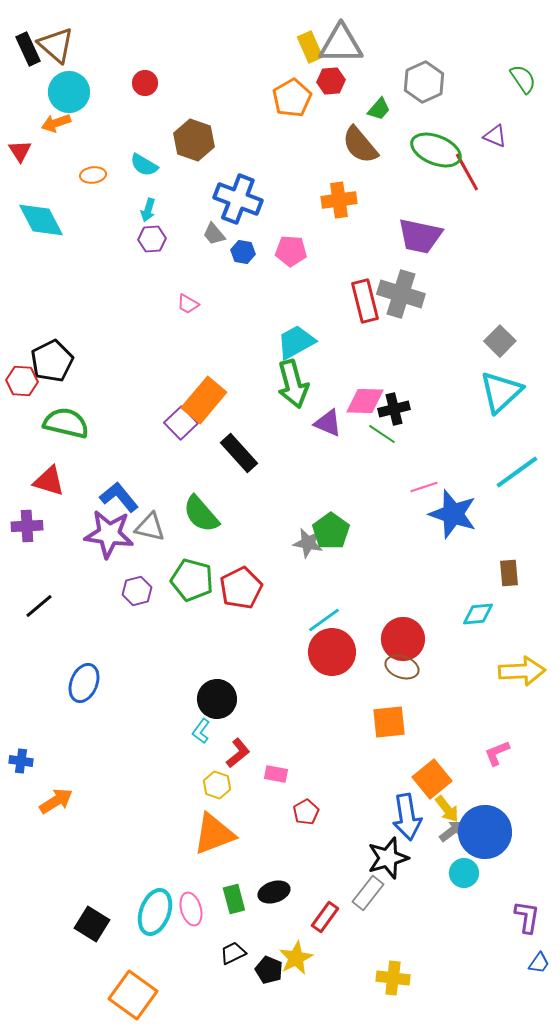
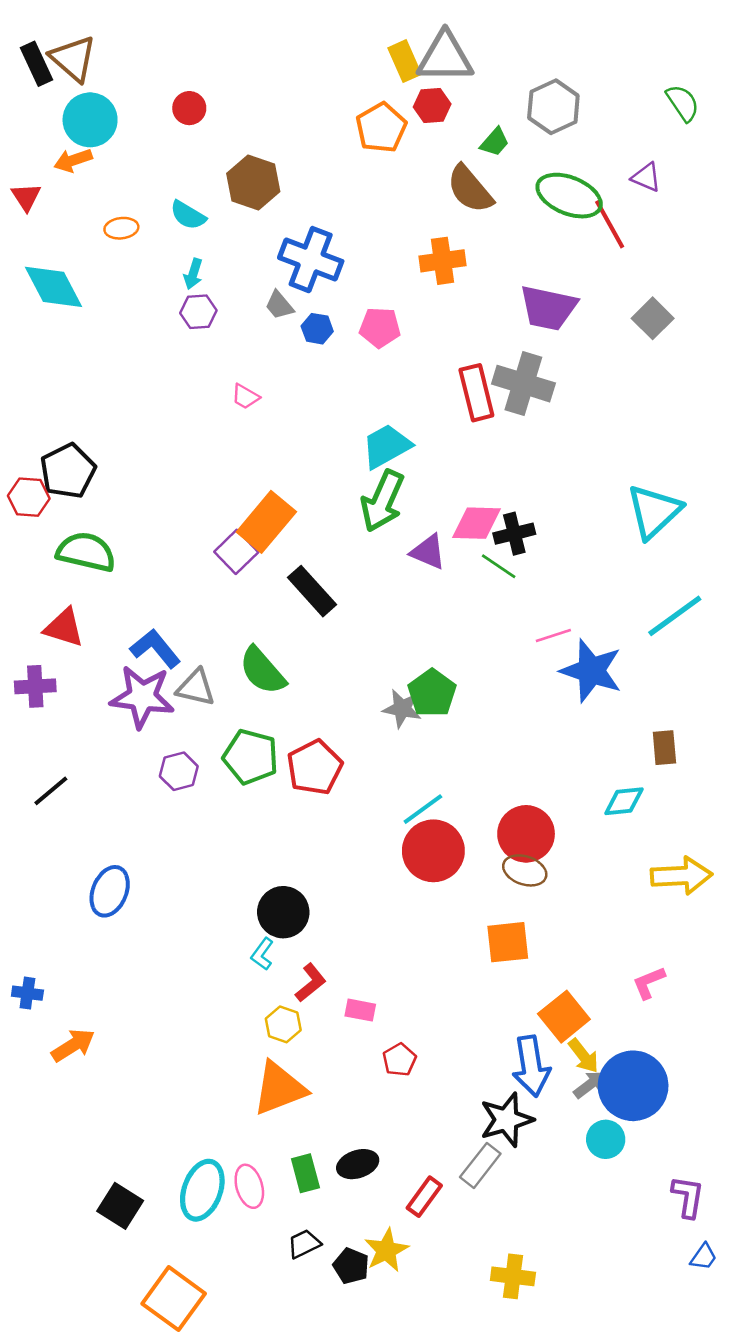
gray square: (500, 341) -> (653, 318), moved
green arrow: (293, 384) -> (382, 501), turned 39

